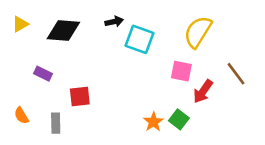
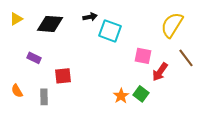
yellow semicircle: (198, 32) -> (172, 25), moved

